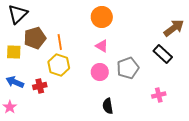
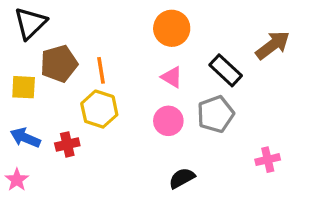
brown arrow: (174, 28) -> (273, 45), moved
black rectangle: (163, 54) -> (226, 70), moved
black semicircle: (108, 106) -> (182, 178), turned 70

